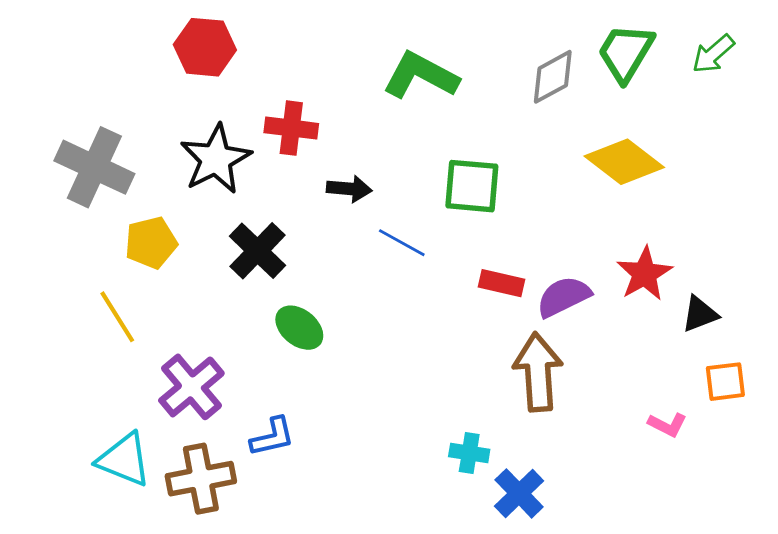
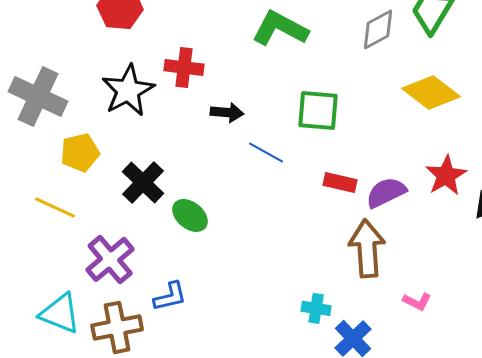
black cross: (258, 251) -> (143, 182), moved
yellow line: (117, 317) -> (55, 207), turned -33
pink L-shape: (667, 425) -> (417, 301), moved

